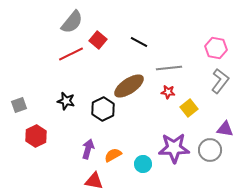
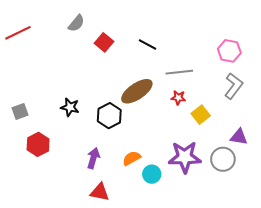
gray semicircle: (72, 22) -> (76, 23), size x0.7
red line: (71, 54) -> (18, 33), moved
orange semicircle: (113, 155) -> (132, 158), moved

